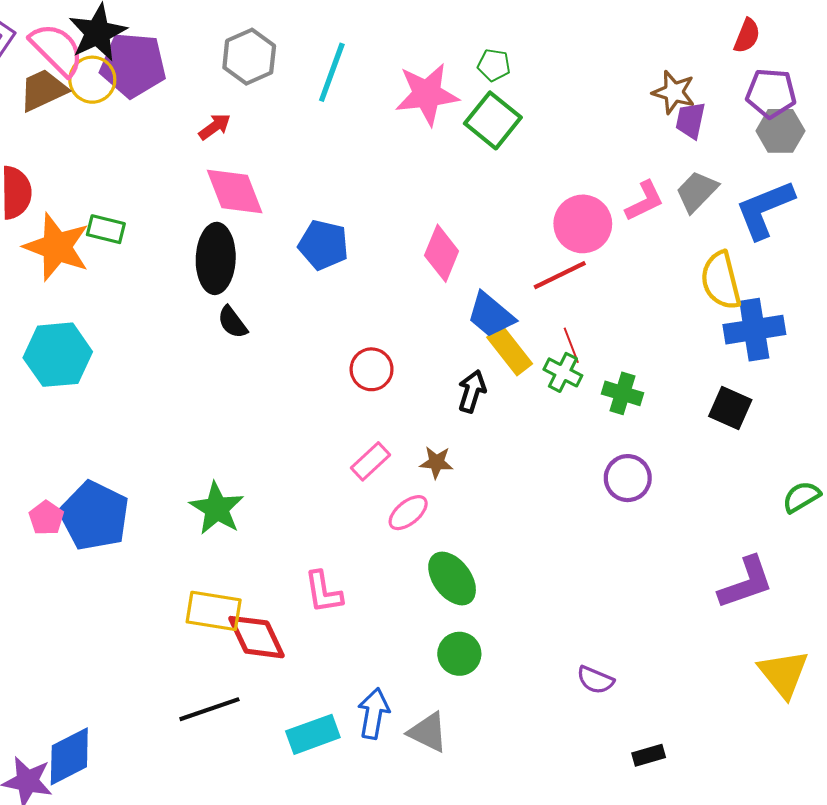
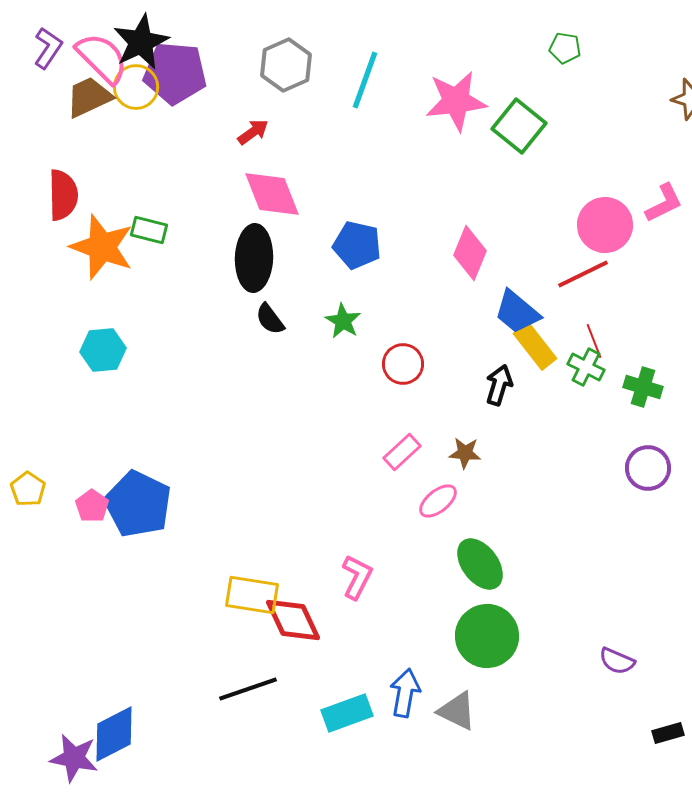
green pentagon: (494, 65) -> (565, 48), moved
cyan hexagon: (58, 355) -> (103, 350), size x0.7
green star: (217, 508) -> (343, 321), moved, size x0.7
pink L-shape: (323, 592) -> (357, 577), turned -144
green circle: (459, 654) -> (487, 636), size x1.5

